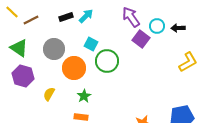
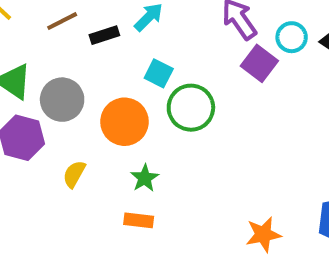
black rectangle: (66, 17) -> (104, 35), moved
brown line: (31, 20) -> (62, 21), moved
gray circle: (54, 49) -> (62, 100), moved

